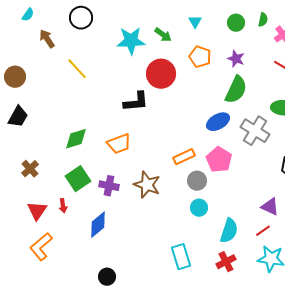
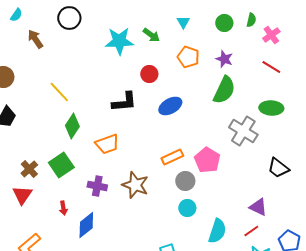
yellow line: (77, 69) -> (59, 92), moved
red circle: (161, 74) -> (149, 74), size x0.6
blue ellipse: (218, 122) -> (170, 106), moved
green diamond: (76, 139) -> (72, 126), moved, turned -40
brown cross: (30, 169) -> (29, 169), moved
green square: (78, 179) -> (61, 165), moved
red arrow: (63, 206) -> (63, 208), moved
red triangle: (37, 211) -> (22, 195), moved

